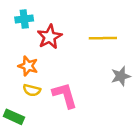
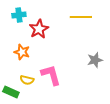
yellow line: (103, 38) -> (81, 17), moved
yellow semicircle: (32, 90) -> (27, 80), moved

